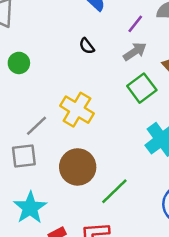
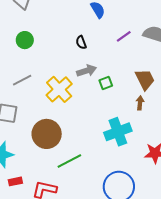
gray arrow: (135, 51) -> (87, 71), moved
green square: (142, 88) -> (106, 83), moved, size x0.6
gray line: (36, 126) -> (22, 80), moved

